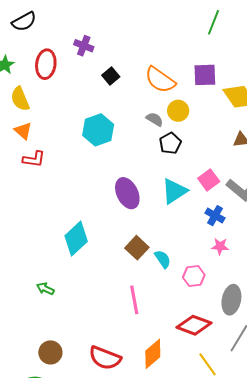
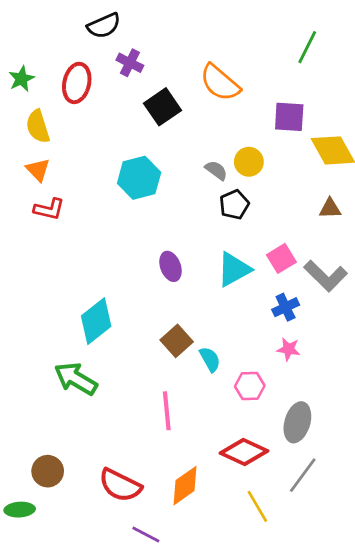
black semicircle: (24, 21) -> (104, 26), moved
black square: (111, 76) -> (163, 107), size x1.5
orange semicircle: (160, 80) -> (220, 83), moved
purple ellipse: (127, 193) -> (170, 266), size x0.7
blue cross: (215, 216) -> (286, 307), turned 30
green arrow: (45, 289) -> (76, 379), moved, size x1.8

